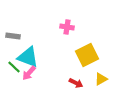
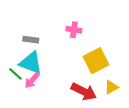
gray rectangle: (13, 36) -> (31, 40), moved
red arrow: (76, 83) -> (84, 92), size x1.6

